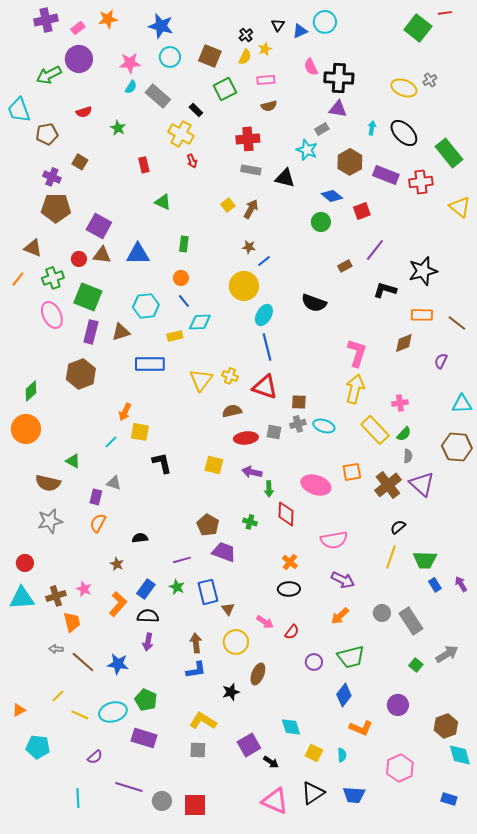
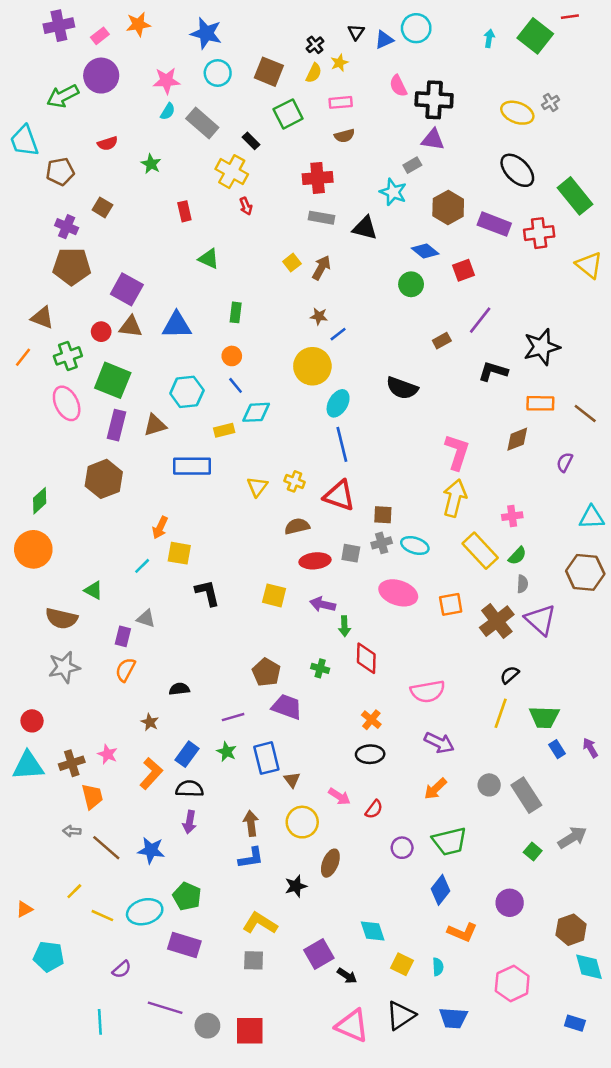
cyan arrow: (372, 128) -> (489, 38), moved
yellow triangle: (201, 380) -> (257, 487), size x0.7
pink ellipse: (316, 485) -> (398, 593), moved

